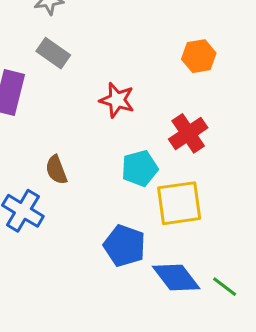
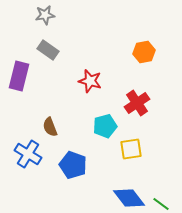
yellow square: (179, 203) -> (131, 149), size x0.7
blue pentagon: (125, 246) -> (73, 165), moved

